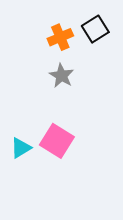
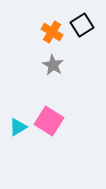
orange cross: (60, 37) -> (52, 32), turned -35

